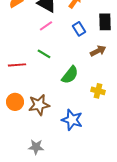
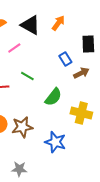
pink line: (46, 26) -> (14, 48), moved
blue rectangle: (79, 29) -> (65, 59), moved
yellow cross: (98, 91) -> (81, 113), size x1.5

